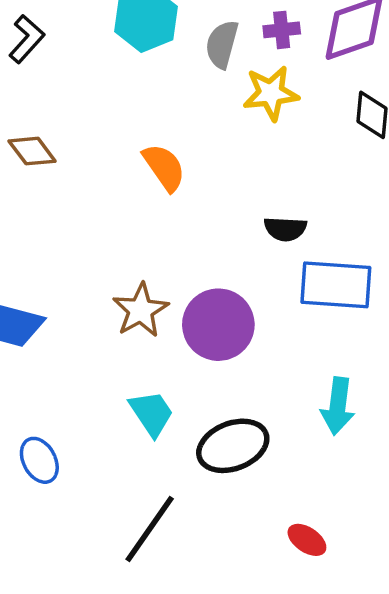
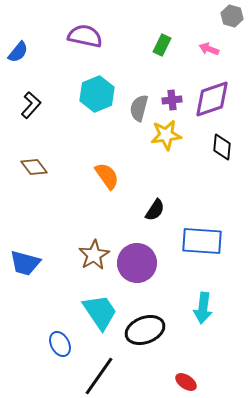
black semicircle: (285, 229) -> (155, 210), moved, turned -60
cyan trapezoid: (151, 413) -> (100, 312), size x1.4
blue ellipse: (39, 460) -> (60, 344), moved

